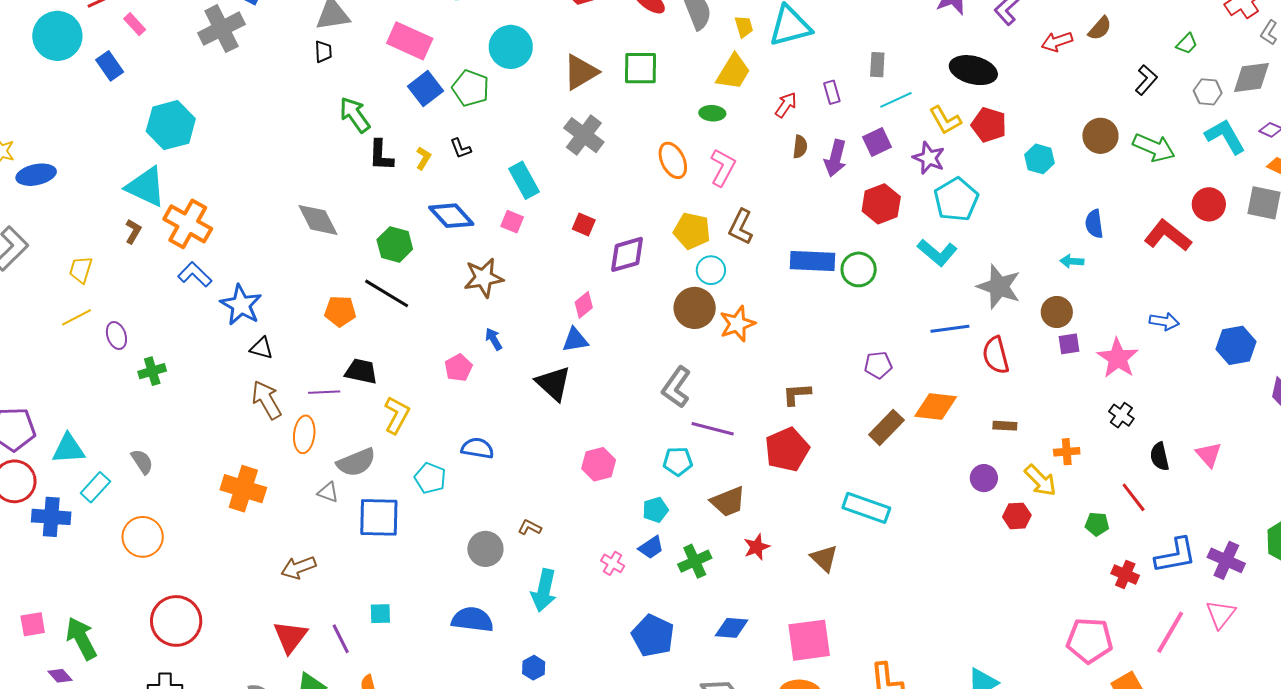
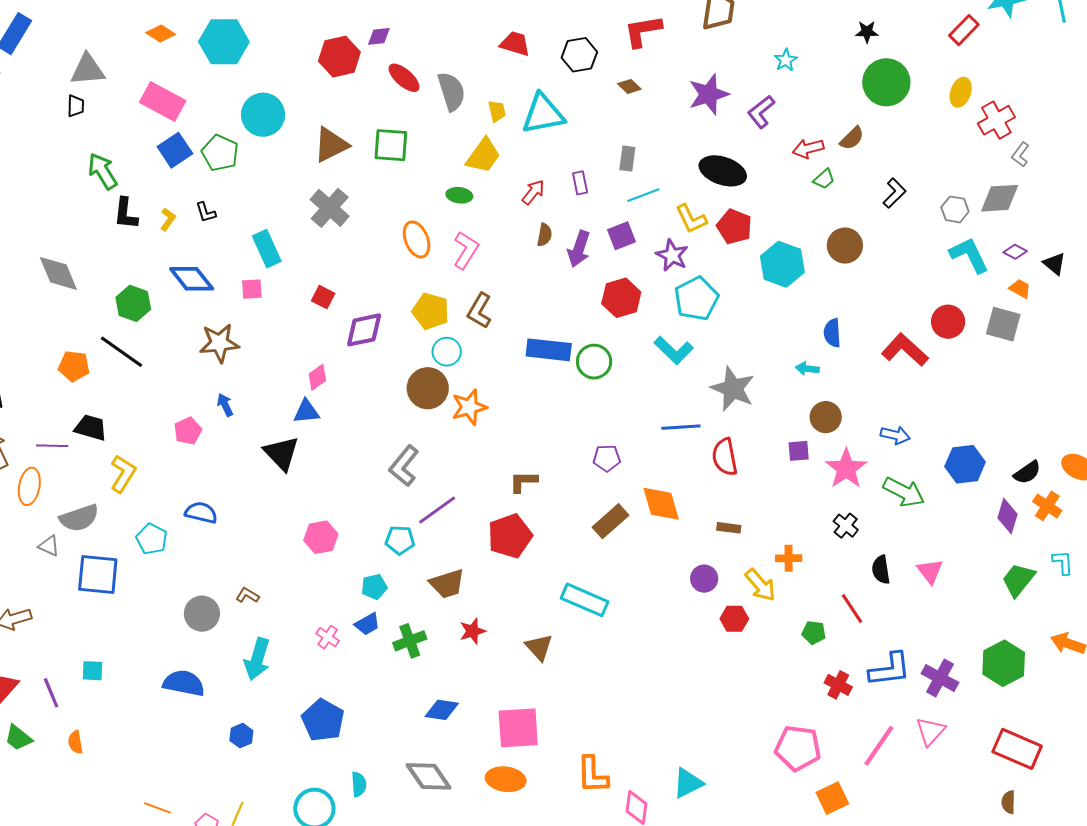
green trapezoid: (1187, 44) -> (824, 179), moved
green arrow: (1154, 148) -> (904, 492), moved
cyan hexagon: (1039, 159) -> (782, 264), size x1.5
pink square: (512, 222) -> (252, 289), turned -30
brown circle: (1057, 312) -> (826, 417), moved
orange diamond: (936, 407) -> (661, 504), turned 63
purple line: (713, 429) -> (437, 510), turned -54
blue pentagon: (653, 636) -> (323, 720), moved

